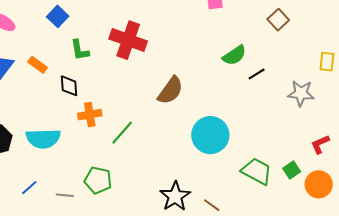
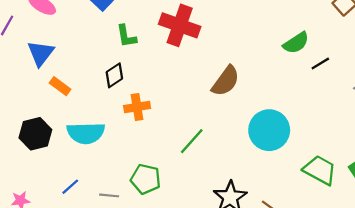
orange rectangle: (38, 65) -> (60, 86), moved
black diamond: (69, 86) -> (114, 75), turned 60
green line: (122, 133) -> (192, 141), moved

